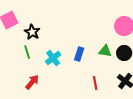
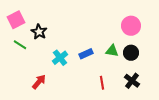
green line: (27, 52) -> (20, 45), moved, turned -40
blue rectangle: (79, 54) -> (86, 54), turned 48

